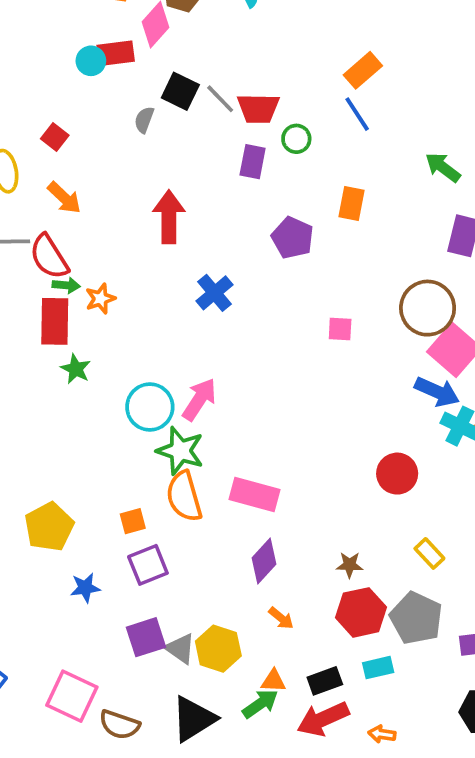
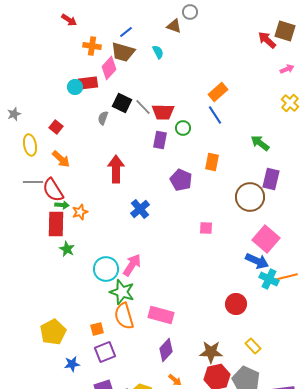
brown circle: (428, 308) -> (250, 197), moved
brown star: (350, 565) -> (211, 352), size x1.6

